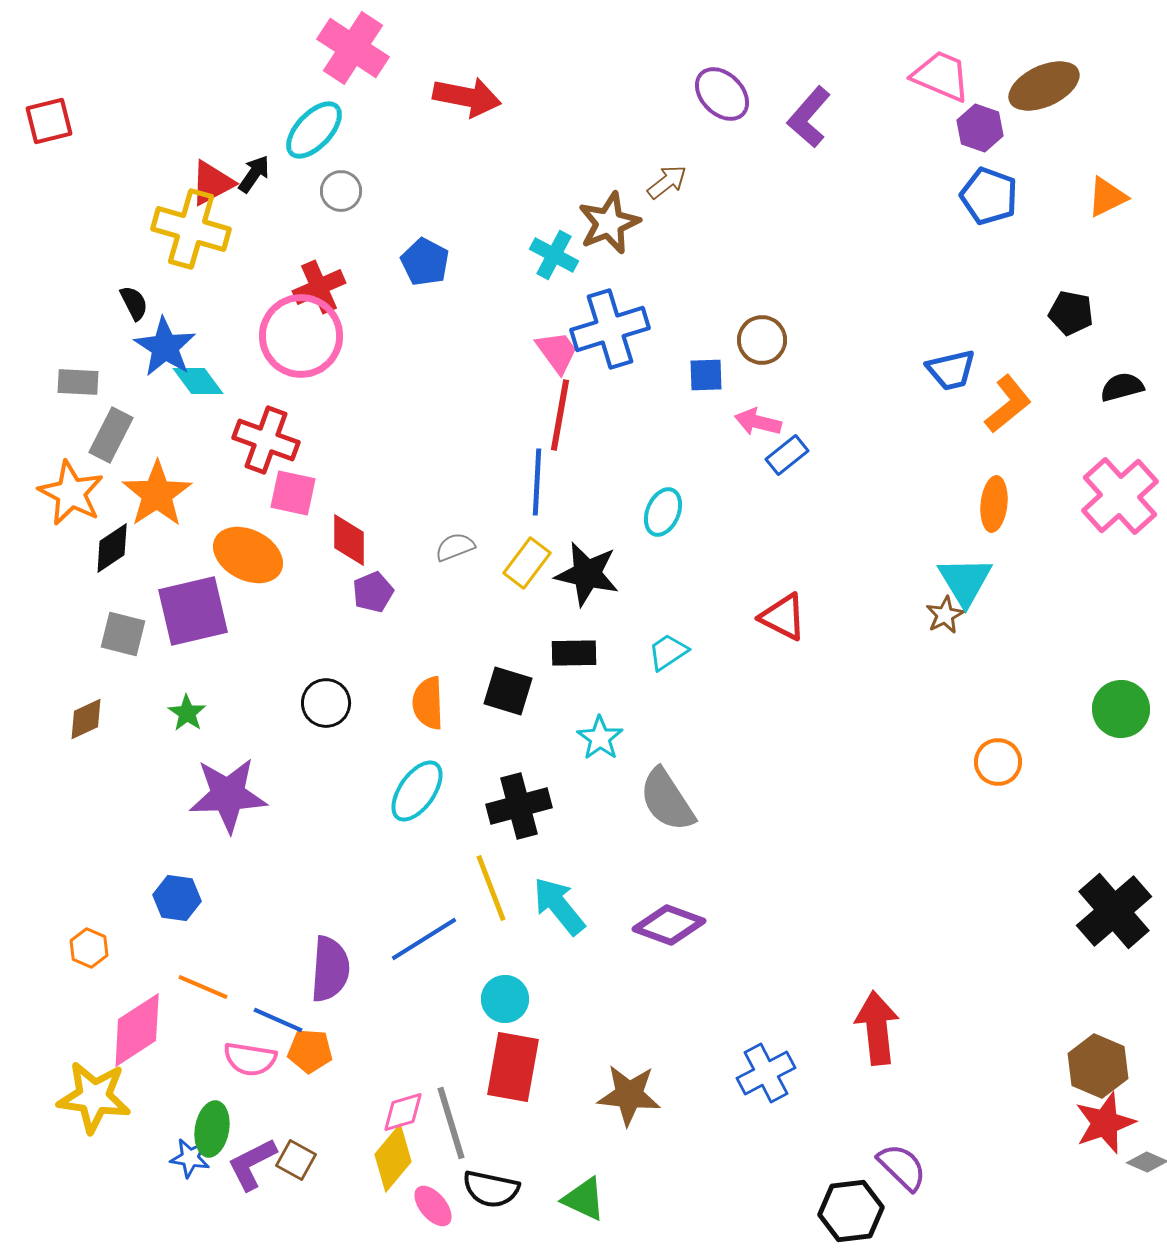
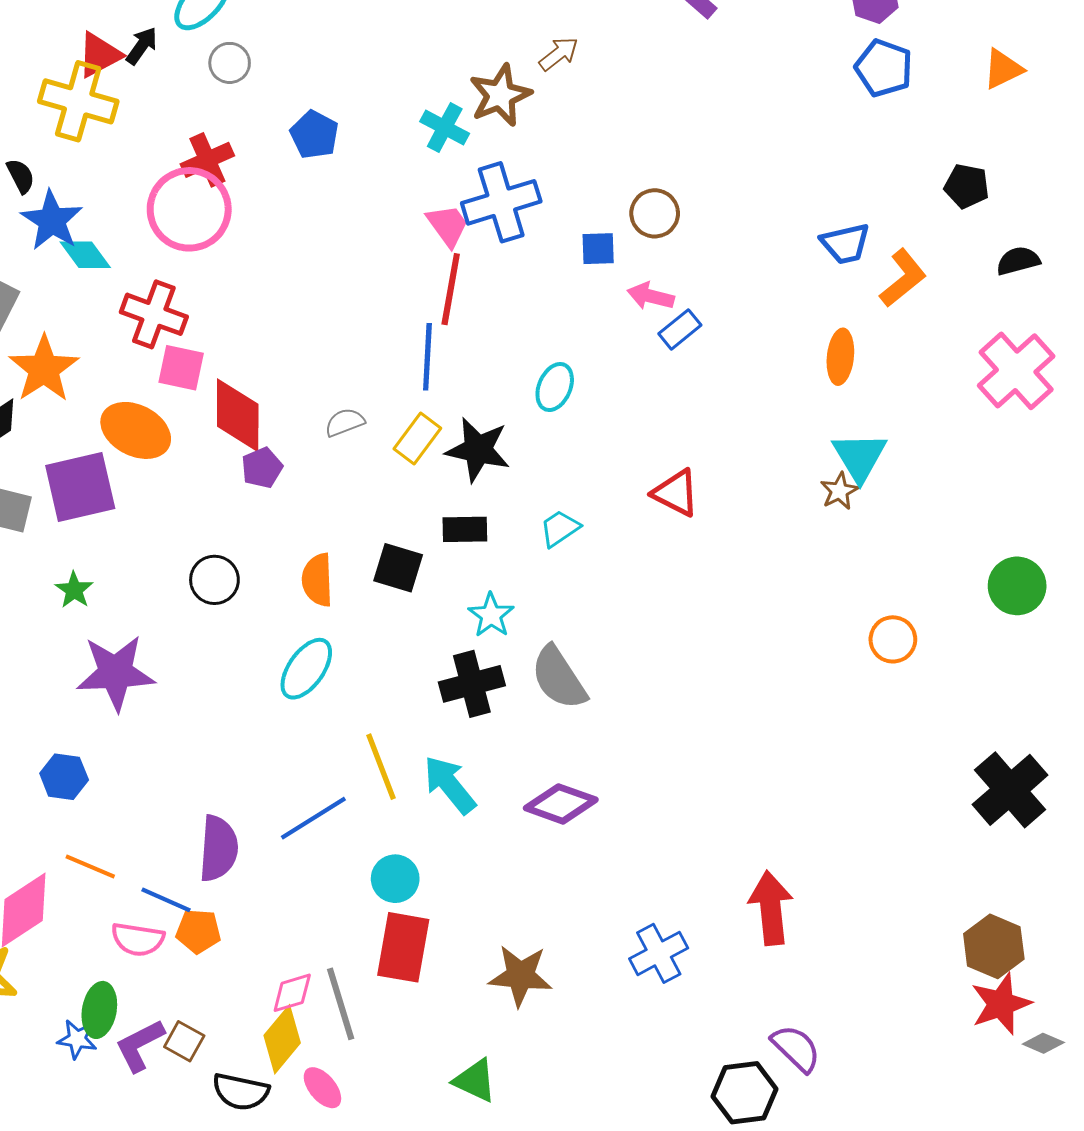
orange ellipse: (994, 504) -> (840, 357), moved
red diamond: (349, 540) -> (238, 415), size x1.4
black cross: (519, 806) -> (472, 684), moved
black semicircle: (491, 1189) -> (241, 1092), moved

